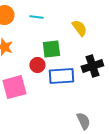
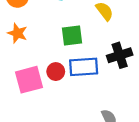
red circle: (37, 65) -> (56, 72), moved

